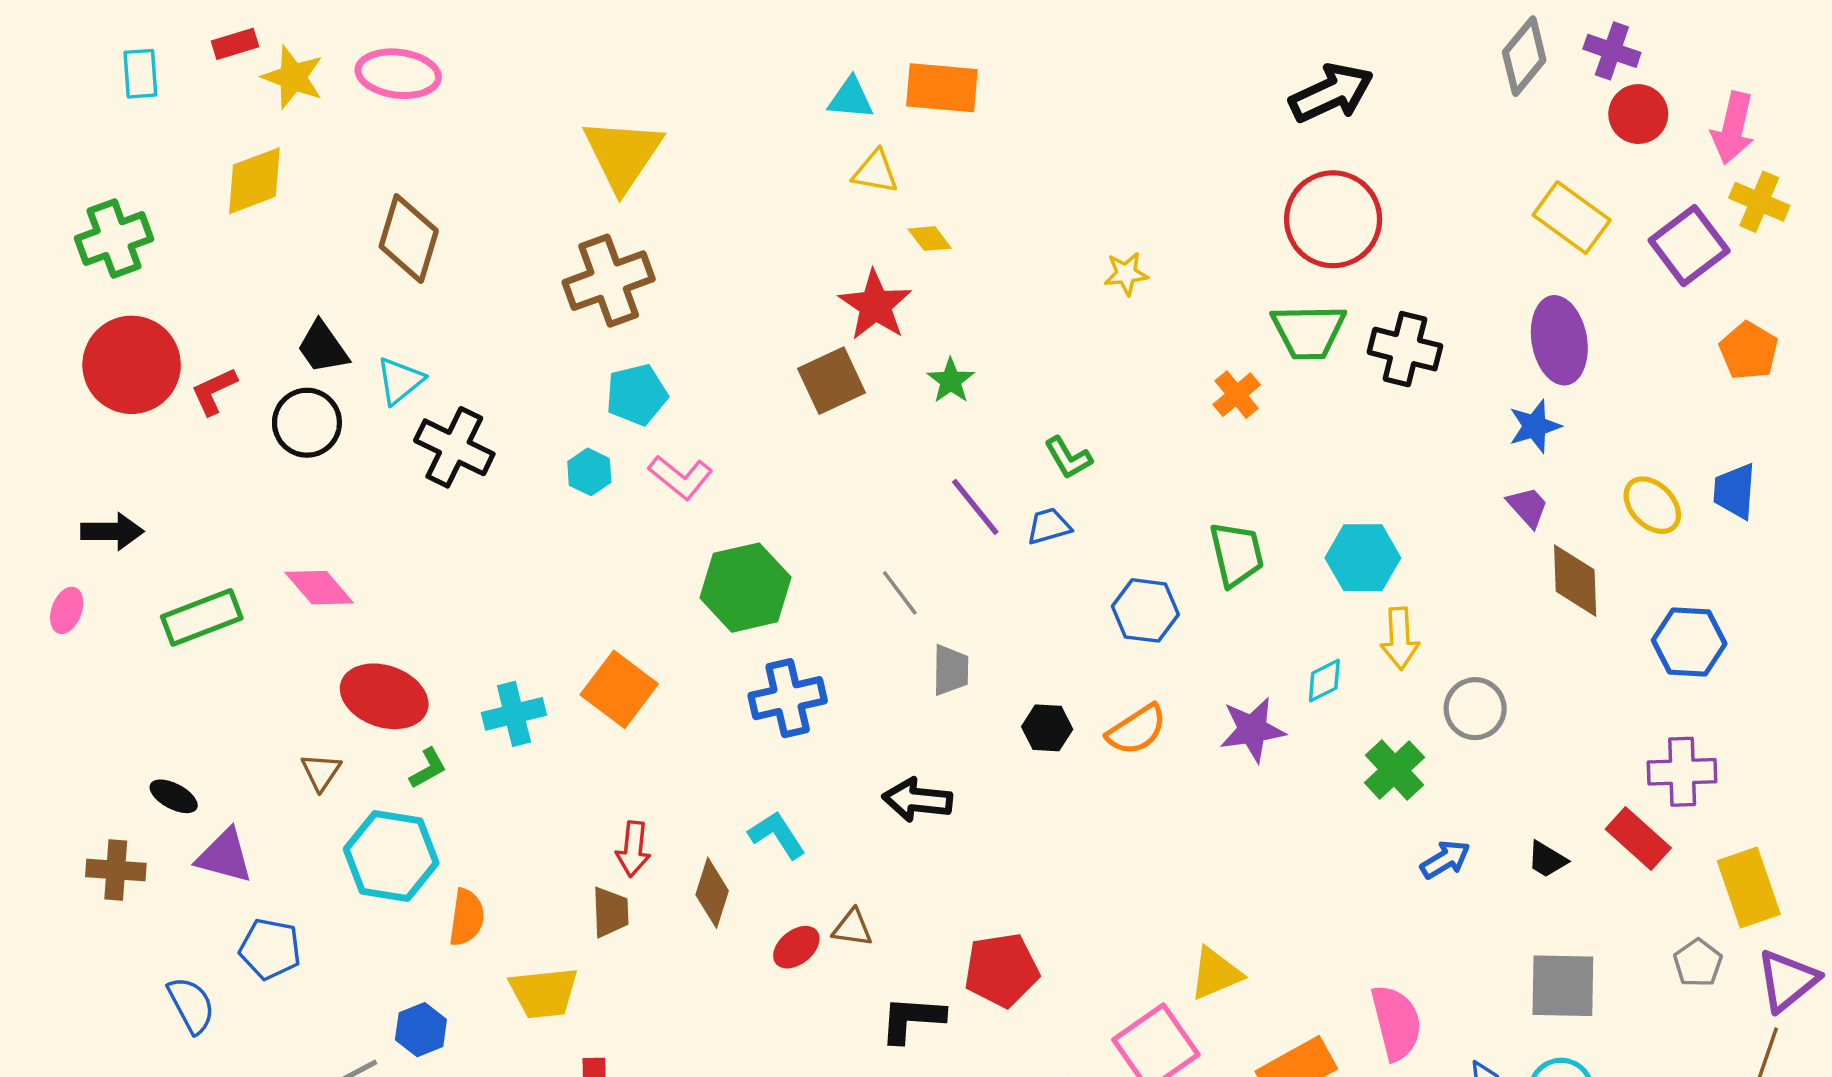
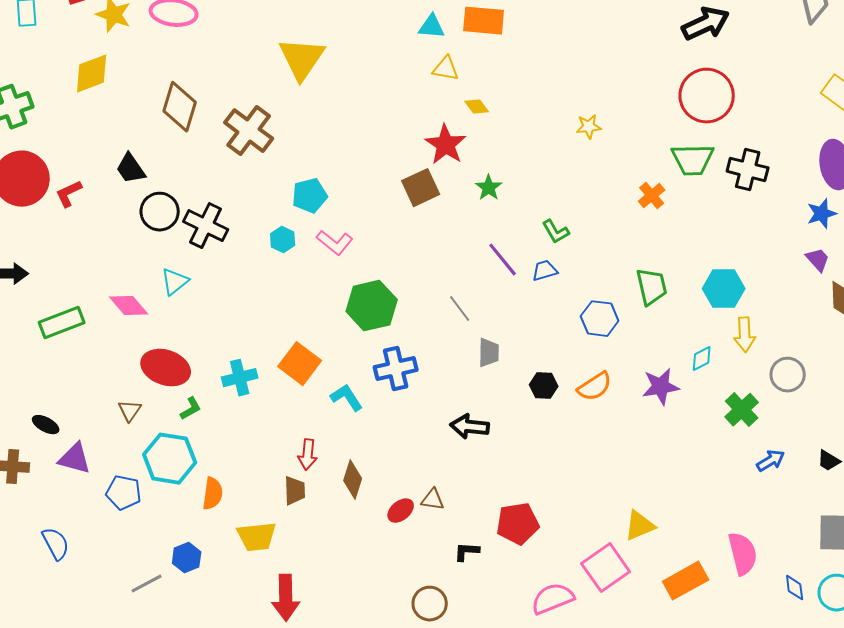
brown cross: (609, 281) -> (249, 131), moved, turned -33
cyan triangle: (400, 381) -> (175, 282), moved
black circle: (307, 423) -> (160, 212), moved
cyan L-shape: (777, 835) -> (347, 398), moved
blue pentagon: (270, 949) -> (124, 493), moved
black L-shape: (912, 1019) -> (467, 552), size x0.7

